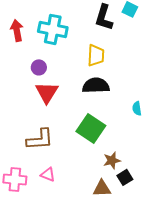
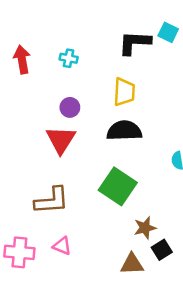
black L-shape: (104, 17) -> (135, 43), turned 76
cyan cross: (53, 29) -> (69, 58), size x0.5
purple circle: (39, 67) -> (70, 107), moved

